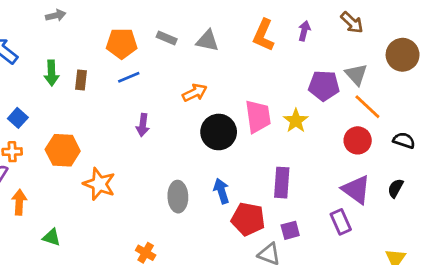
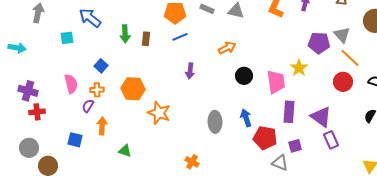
pink trapezoid: (258, 117) -> (276, 82), moved
black circle: (219, 132) -> (244, 76), size x0.7
purple triangle: (356, 190) -> (321, 117), moved

